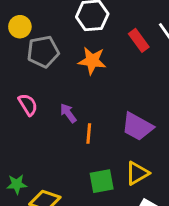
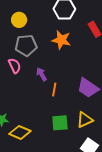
yellow circle: (20, 27) -> (19, 20), moved
gray pentagon: (43, 52) -> (26, 45), moved

